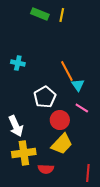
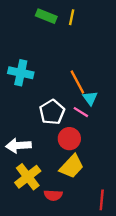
cyan cross: (18, 63) -> (21, 73), size x1.5
pink line: (82, 108) -> (81, 112), moved
white arrow: (16, 126) -> (18, 146), turned 110
yellow cross: (24, 153) -> (28, 177), turned -30

